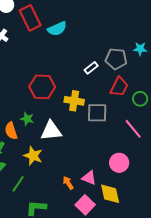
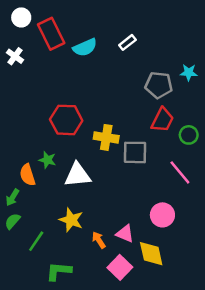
white rectangle: (91, 68) -> (127, 42), moved
yellow star: (33, 156) -> (71, 220), moved

